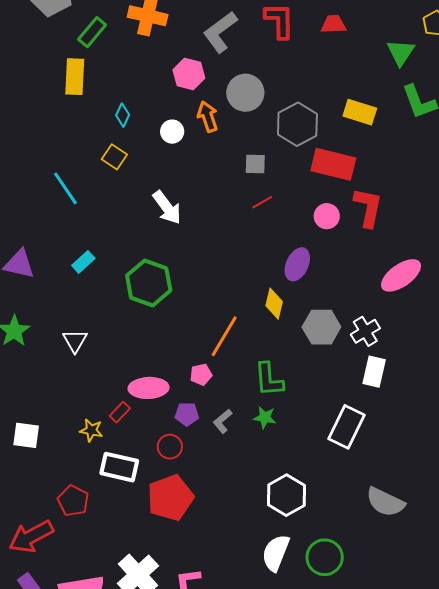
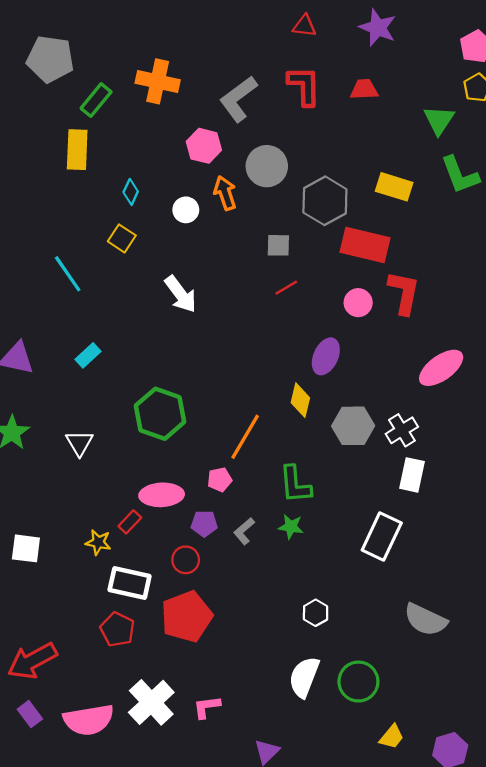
green hexagon: (149, 283) -> (160, 414), moved
white hexagon: (286, 495) -> (316, 613), size x0.6
red pentagon: (73, 501) -> (117, 629), moved

